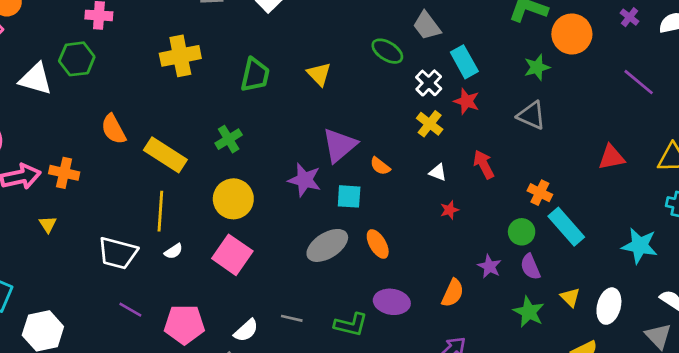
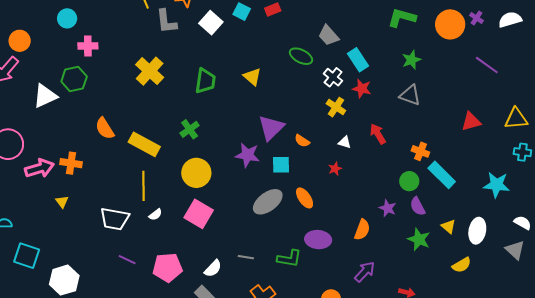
orange circle: (572, 34) -> (450, 24), moved
yellow cross: (180, 56) -> (150, 71), turned -32
white triangle: (36, 79) -> (45, 96), turned -36
red star: (449, 210) -> (335, 169), moved

